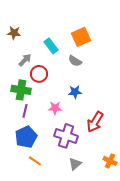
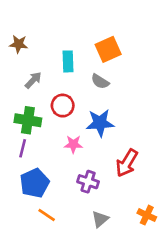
cyan rectangle: (51, 46) -> (68, 61), turned 35
red circle: (39, 74) -> (63, 106), moved
blue star: (75, 92) -> (100, 123), size x1.5
purple line: (25, 111) -> (23, 148), moved
purple cross: (66, 136) -> (88, 182), size x0.7

